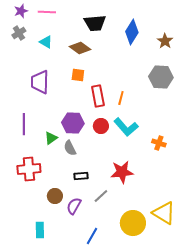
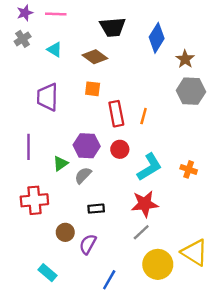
brown star: (165, 41) -> (185, 59), moved
cyan L-shape: (126, 127) -> (149, 167), moved, turned -80
gray semicircle: (70, 148) -> (83, 175), turned 70
gray line: (101, 196) -> (141, 232), moved
cyan rectangle: (40, 230) -> (47, 273), turned -49

